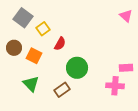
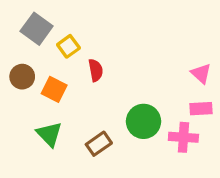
pink triangle: (126, 16) -> (201, 73), moved
red semicircle: (60, 44) -> (96, 70), turned -40
green circle: (77, 68) -> (144, 121), moved

